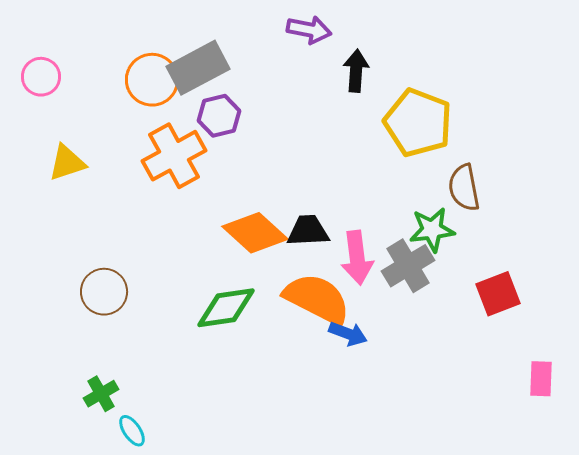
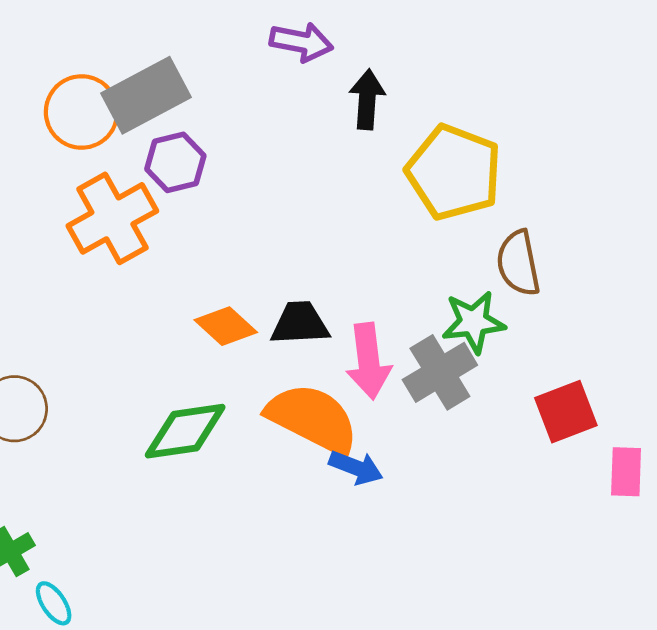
orange diamond: (255, 233) -> (226, 326), size x0.7
pink rectangle: (541, 379) -> (626, 472), moved

